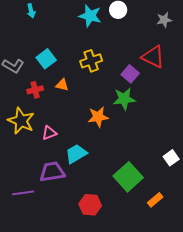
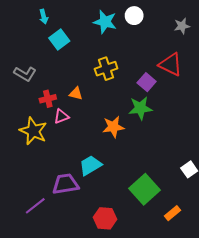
cyan square: (46, 59) -> (59, 40), moved
pink triangle: (49, 133) -> (61, 116), moved
purple line: (23, 193) -> (35, 206), turned -30

